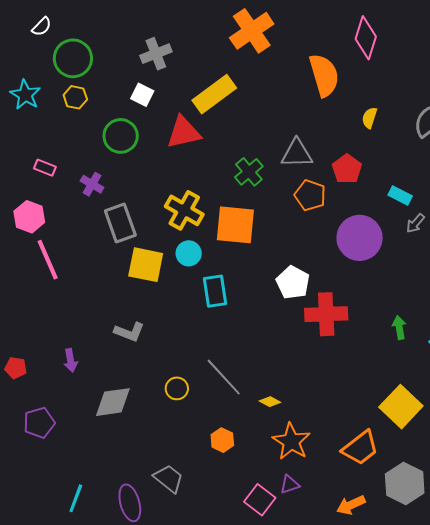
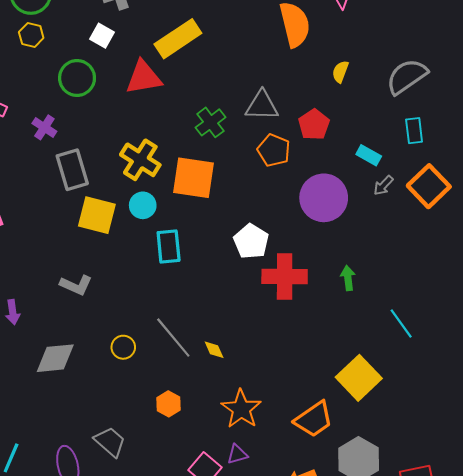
green arrow: (399, 328) -> (348, 278), moved
yellow diamond: (270, 402) -> (214, 350), moved, turned 35

